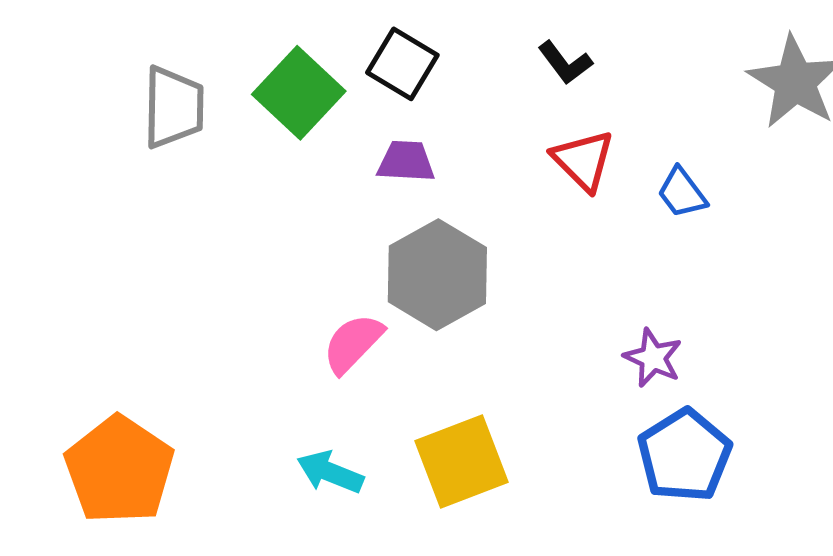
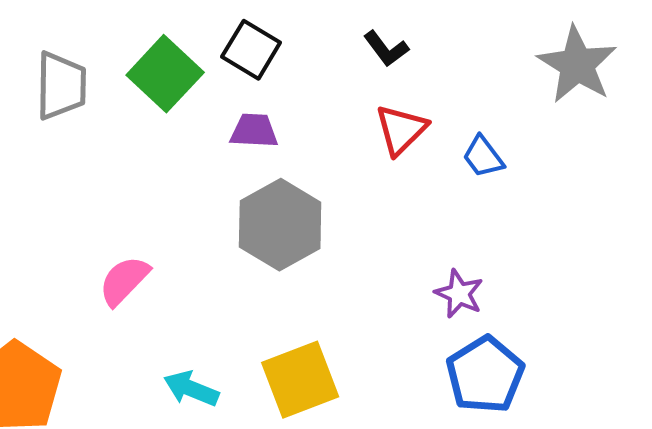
red triangle: (583, 160) -> (401, 130), turned 30
pink semicircle: (353, 343) -> (124, 281), moved

